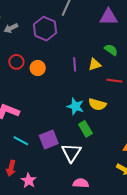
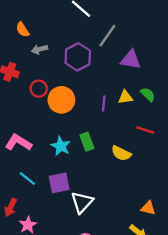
purple triangle: (109, 17) -> (131, 60), moved
yellow triangle: (95, 65) -> (125, 97), moved
orange circle: (38, 68) -> (61, 100), size x1.5
cyan star: (75, 106) -> (61, 146), moved
green rectangle: (85, 129) -> (87, 142), moved

